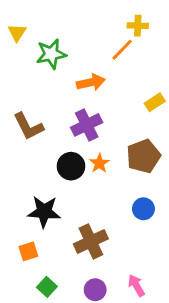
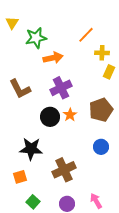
yellow cross: (138, 26) -> (102, 53), moved
orange arrow: (91, 82) -> (53, 58), moved
yellow rectangle: (155, 102) -> (109, 72), turned -32

